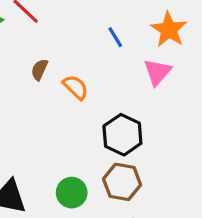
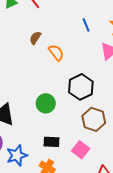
brown hexagon: (122, 182) -> (94, 119), moved
green circle: (72, 193) -> (46, 103), moved

